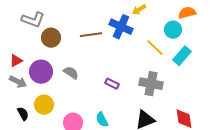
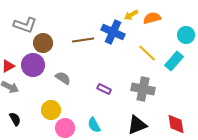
orange semicircle: (187, 13) -> (152, 18), moved
cyan circle: (173, 30) -> (186, 35), moved
purple circle: (41, 72) -> (33, 65), moved
yellow circle: (44, 105) -> (51, 110), moved

